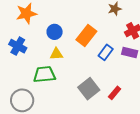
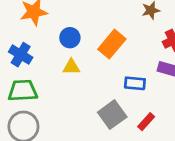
blue rectangle: (106, 52) -> (135, 83), moved, turned 56
green trapezoid: (44, 74) -> (23, 91), moved

